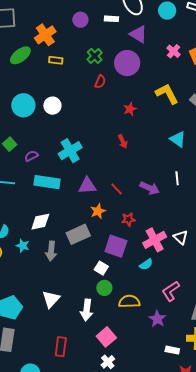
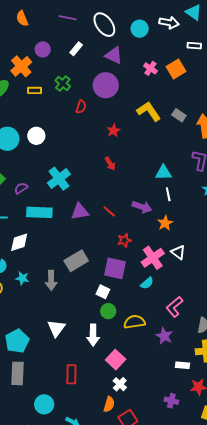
white rectangle: (111, 19) -> (76, 49), moved, turned -48
purple circle: (80, 20) -> (43, 49), moved
green cross: (95, 56) -> (63, 84), moved
cyan triangle: (178, 139) -> (163, 173), moved, turned -30
orange star: (98, 211) -> (165, 223), moved
white diamond: (40, 222) -> (19, 242), moved

